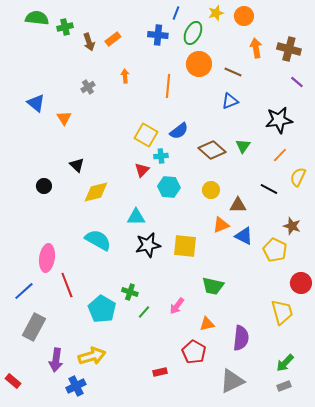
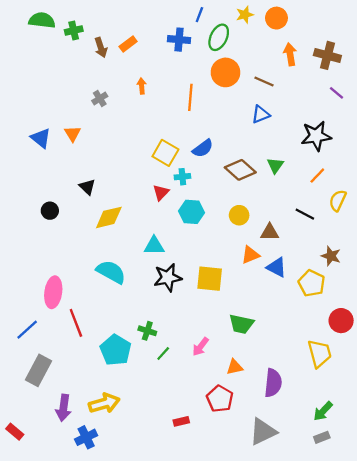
blue triangle: (36, 103) -> (41, 138), moved

